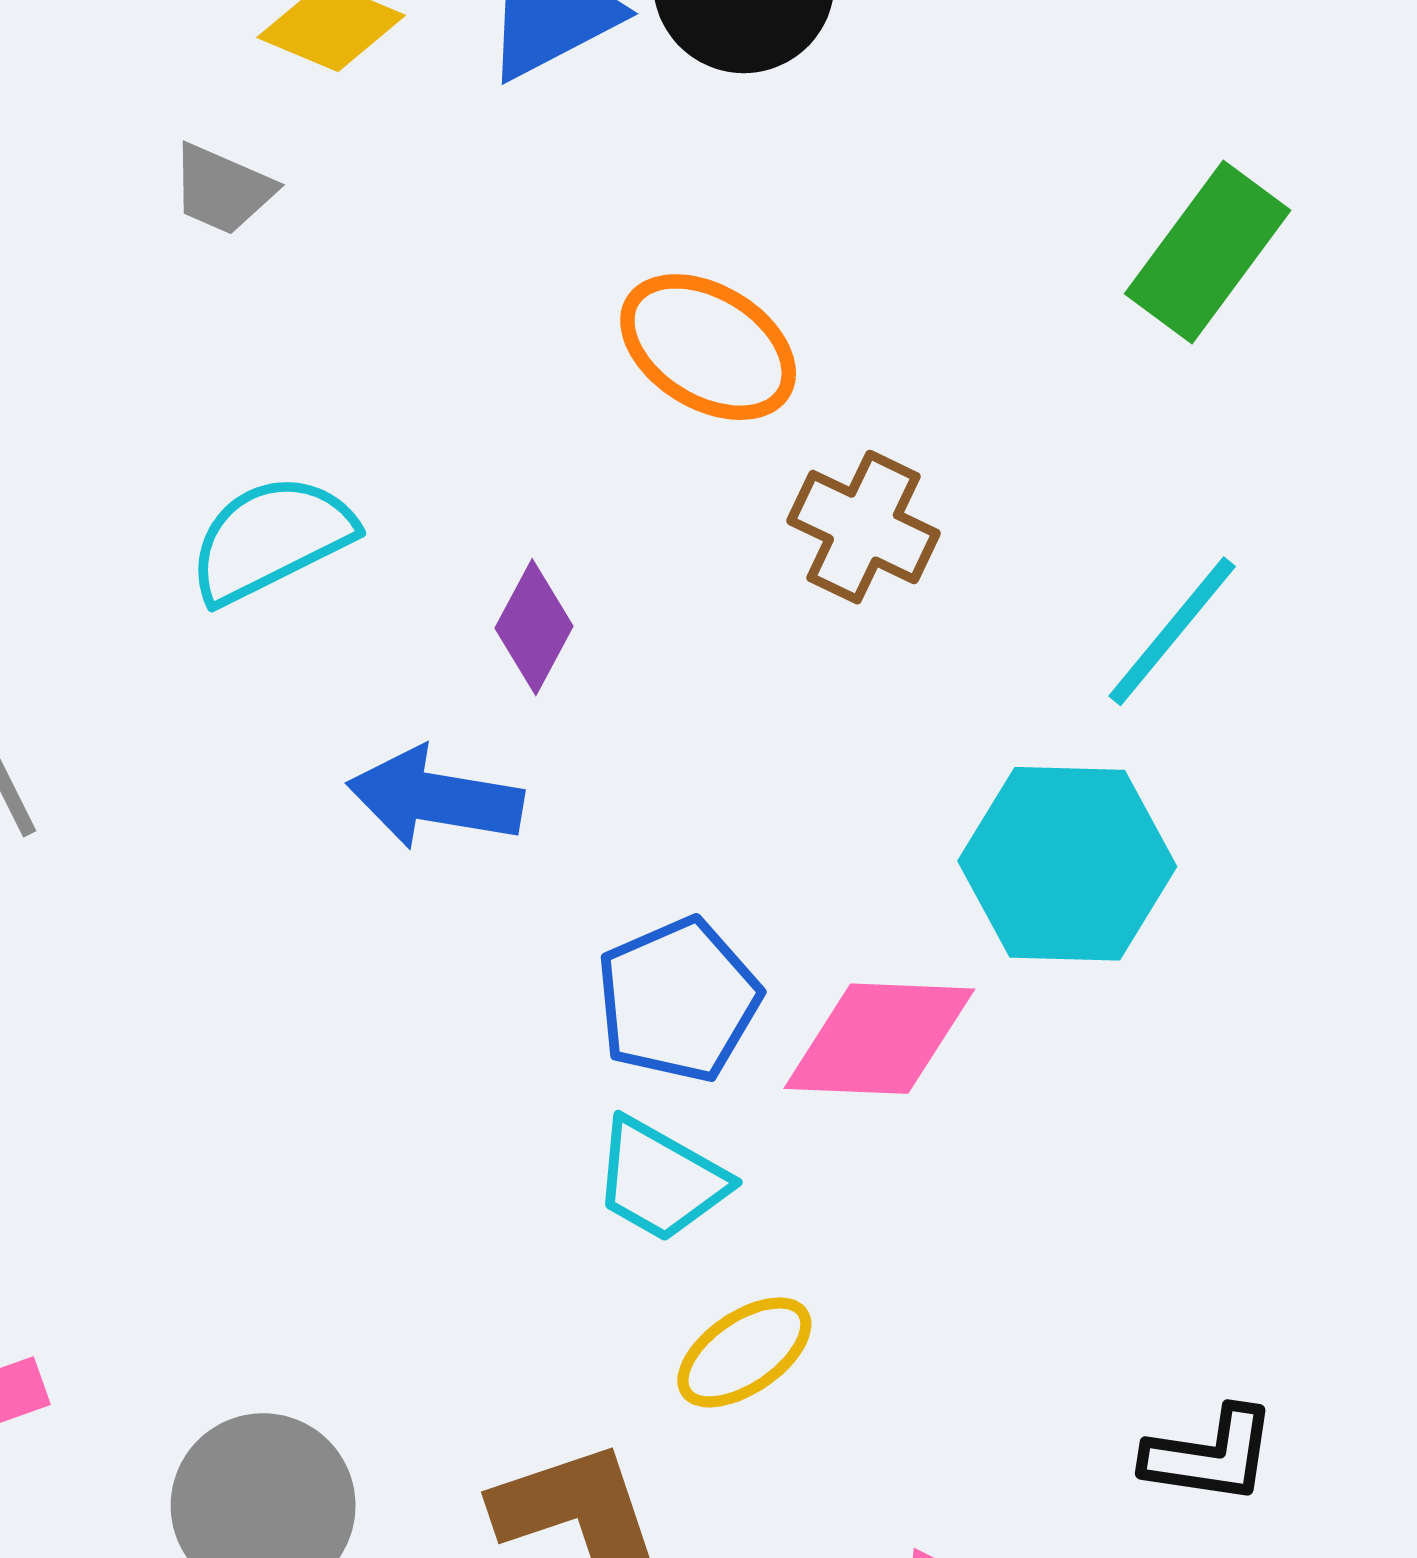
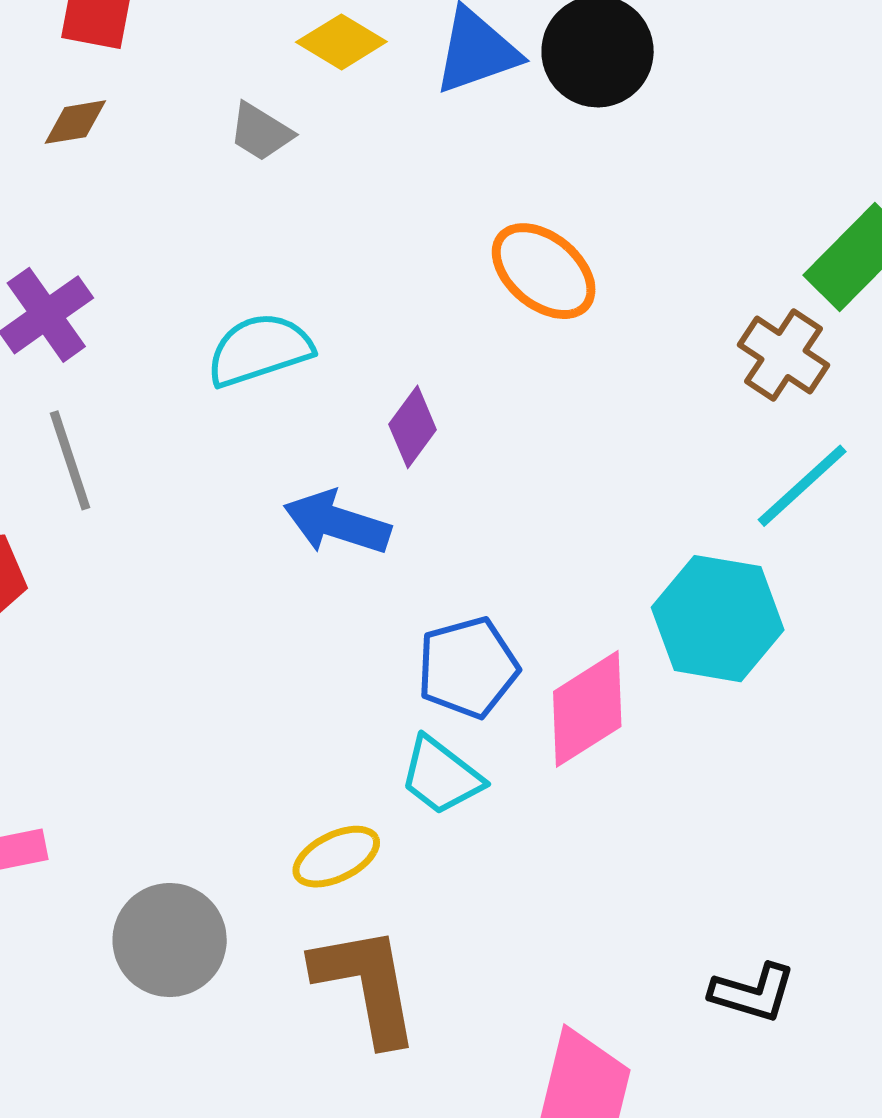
brown cross: (863, 527) -> (784, 355), moved
pink diamond: (879, 1039) -> (587, 709), turned -43
yellow ellipse: (744, 1352) -> (336, 857), moved

